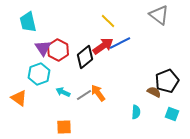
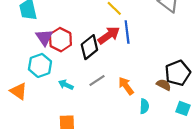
blue line: (120, 43) -> (127, 32), turned -70
orange arrow: (98, 93) -> (126, 86), moved
gray line: (84, 95) -> (97, 80), moved

